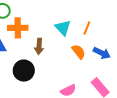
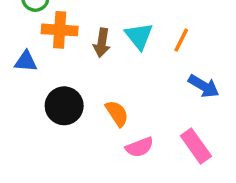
brown arrow: (39, 46) -> (102, 43), moved
orange semicircle: (79, 52) -> (117, 113), moved

